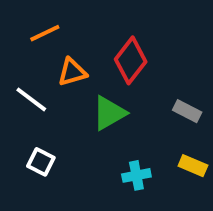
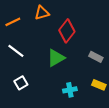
orange line: (45, 33) -> (13, 22), moved
orange triangle: (72, 72) -> (42, 13), moved
white square: (41, 162) -> (21, 83), turned 32

